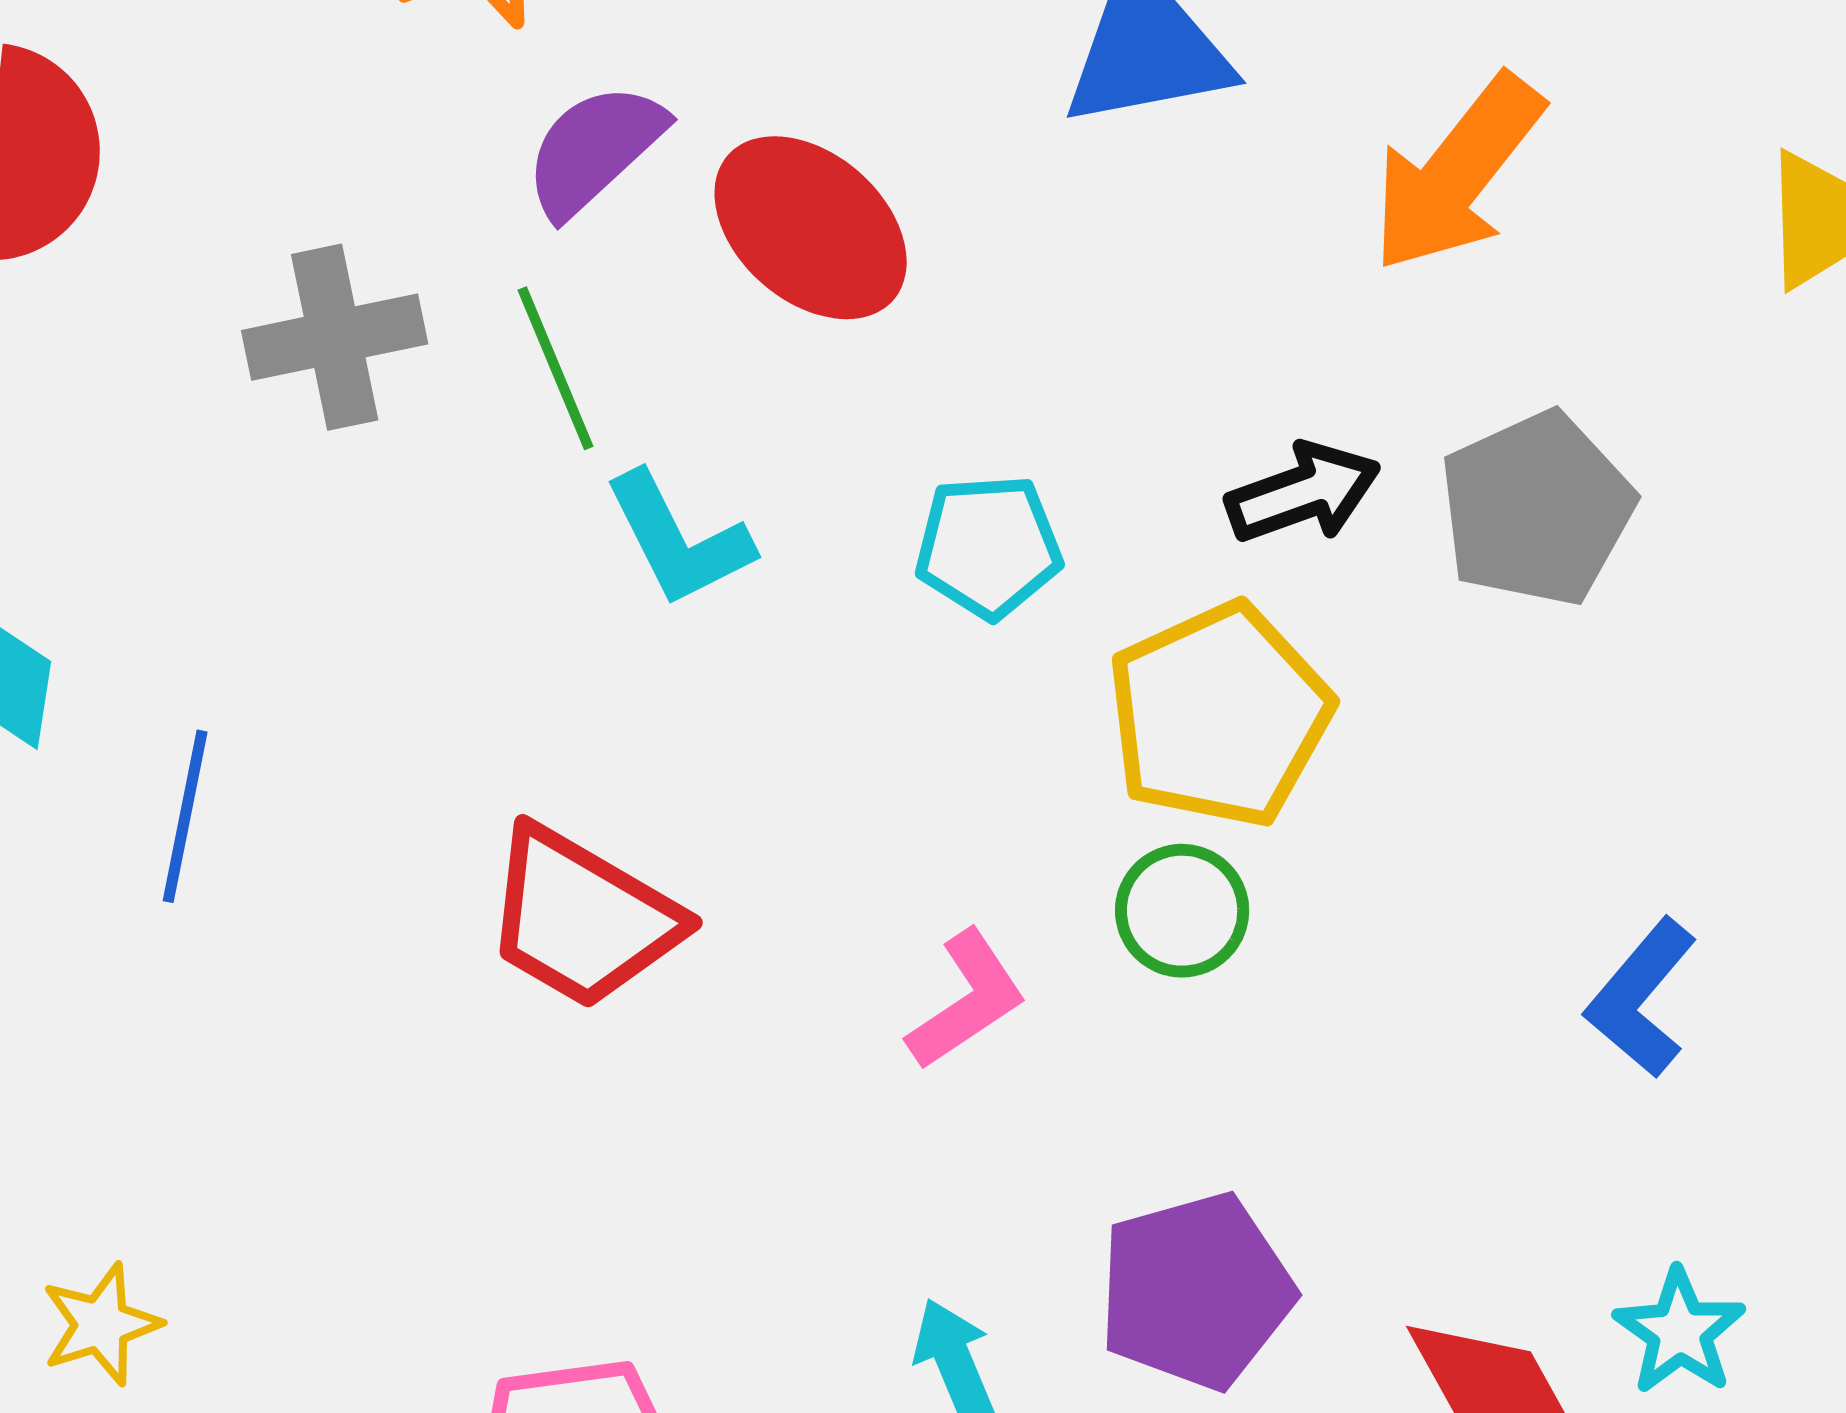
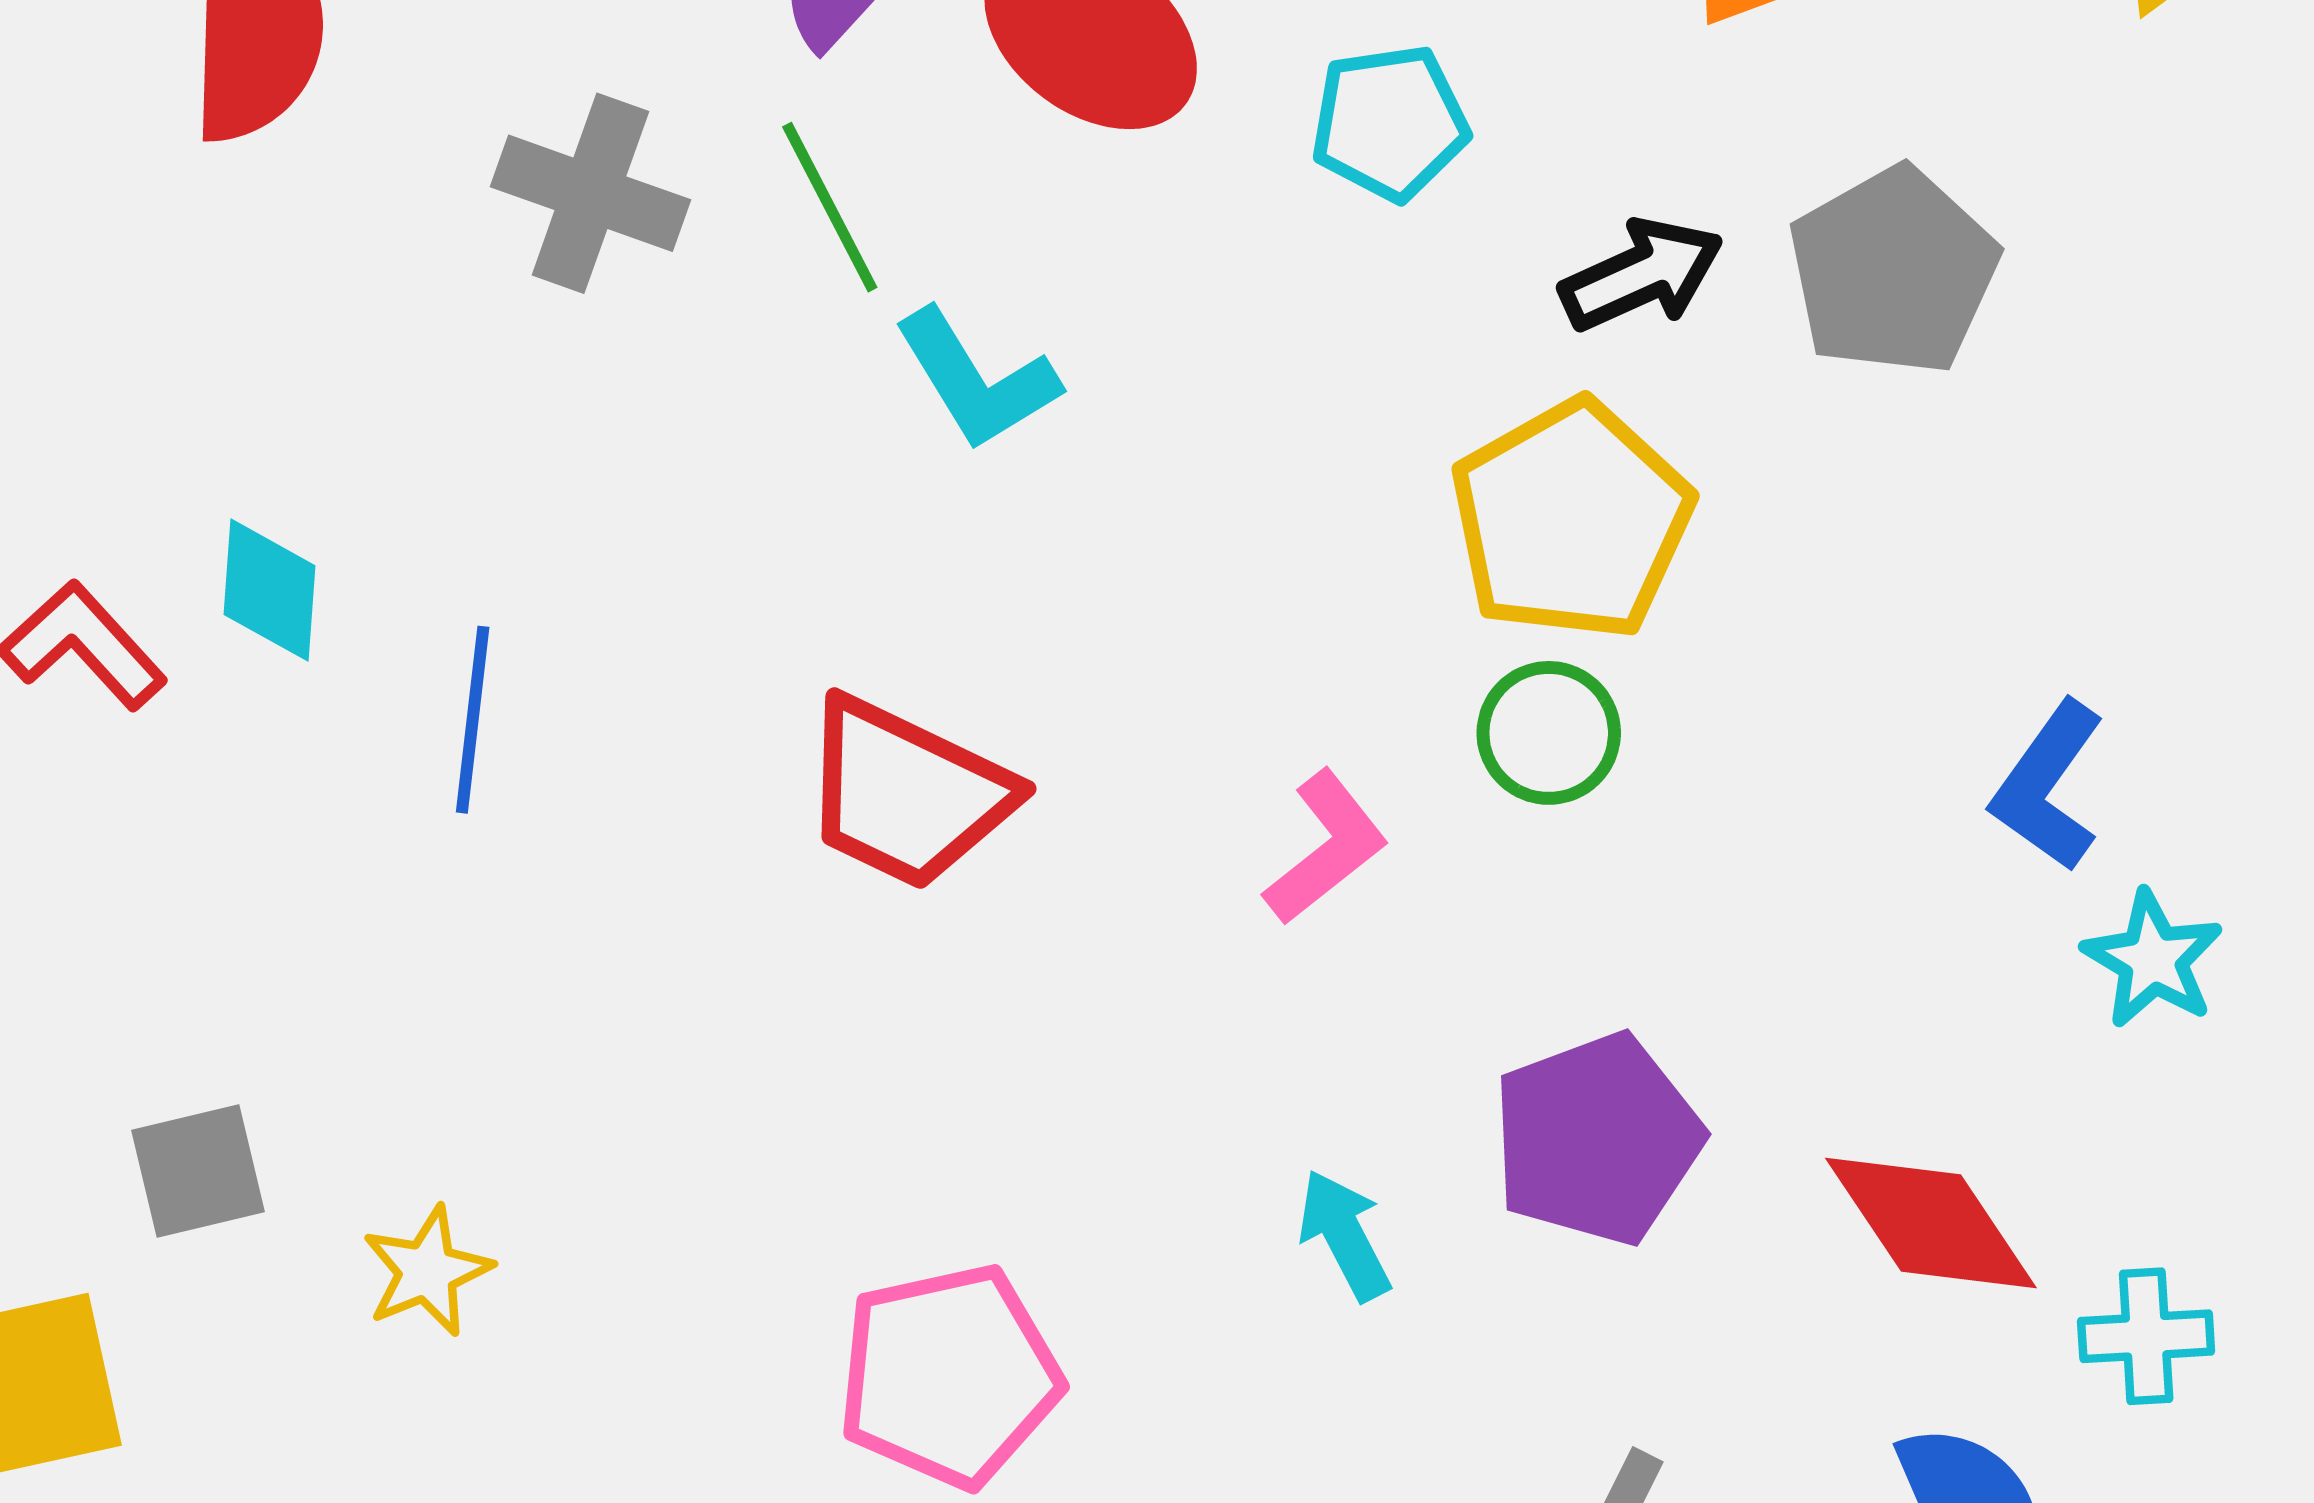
gray cross: (335, 337) -> (590, 193), turned 36
cyan pentagon: (988, 547) -> (1390, 123), moved
cyan star: (1680, 1332) -> (2153, 959), moved

